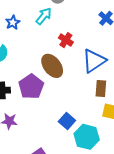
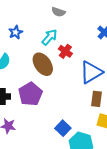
cyan arrow: (44, 16) -> (49, 37), moved
brown ellipse: (52, 66) -> (43, 64), moved

